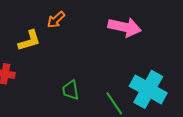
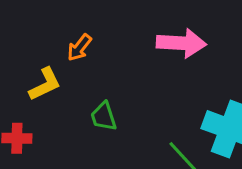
green trapezoid: (71, 90) -> (104, 116), moved

